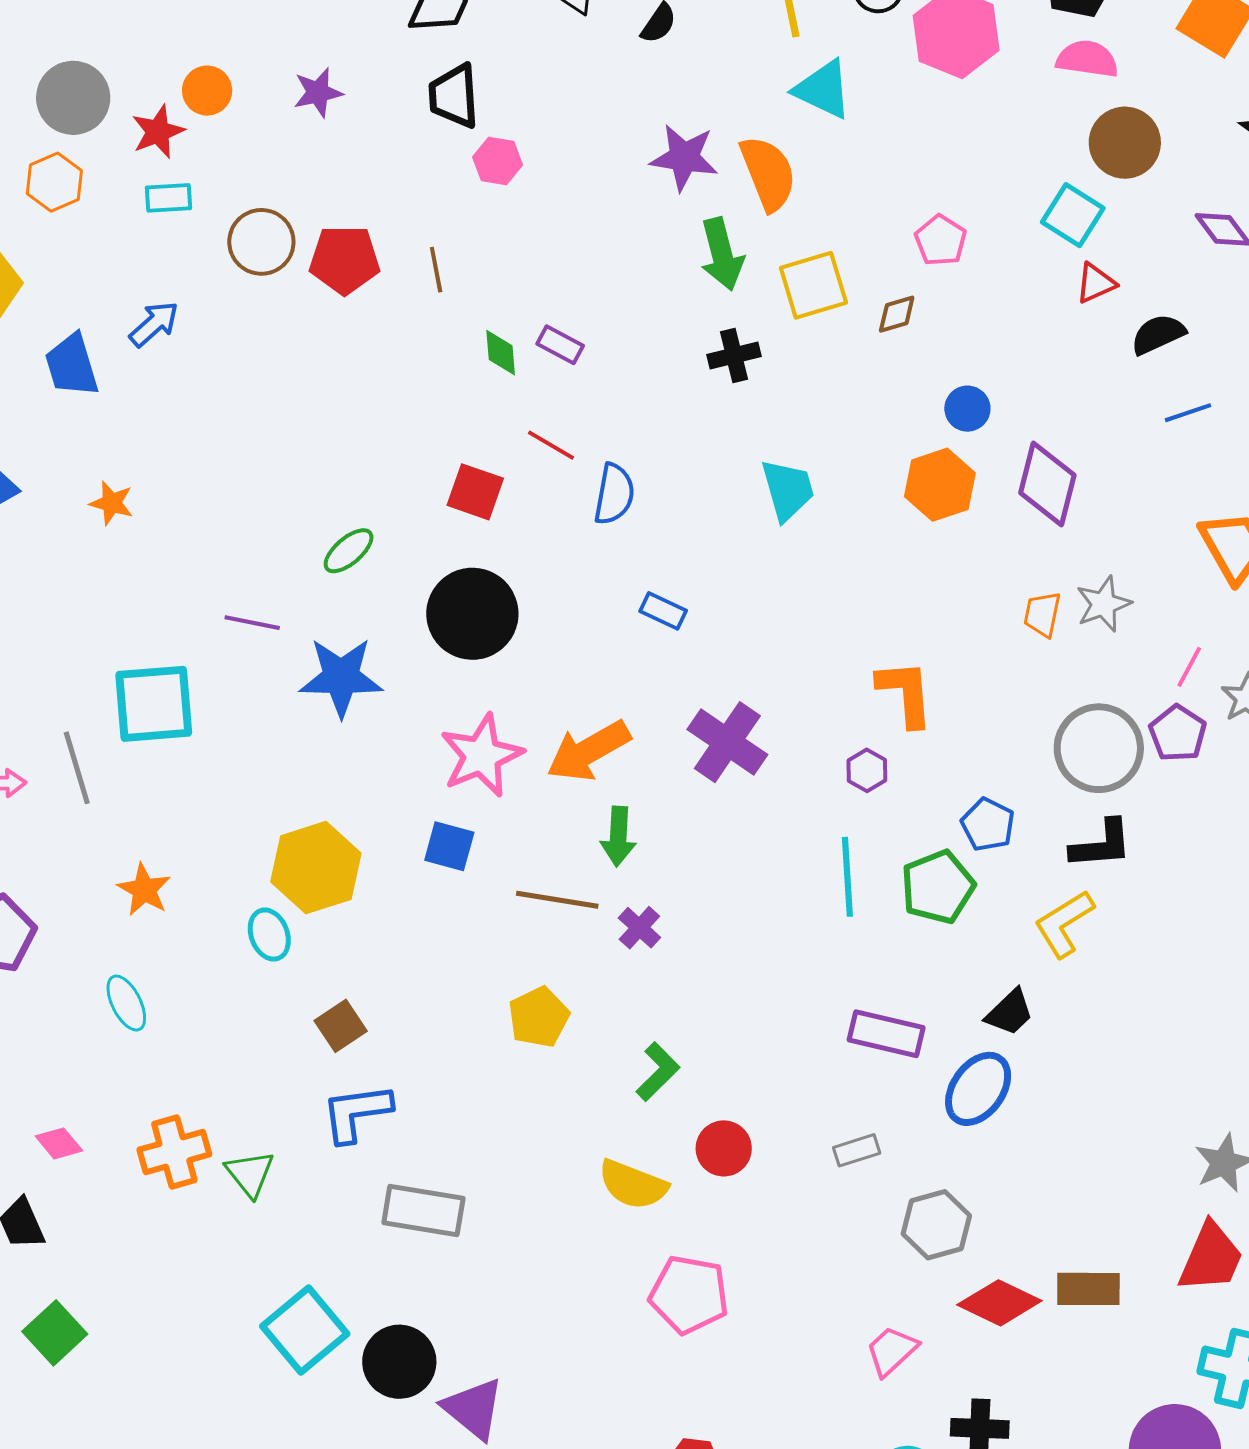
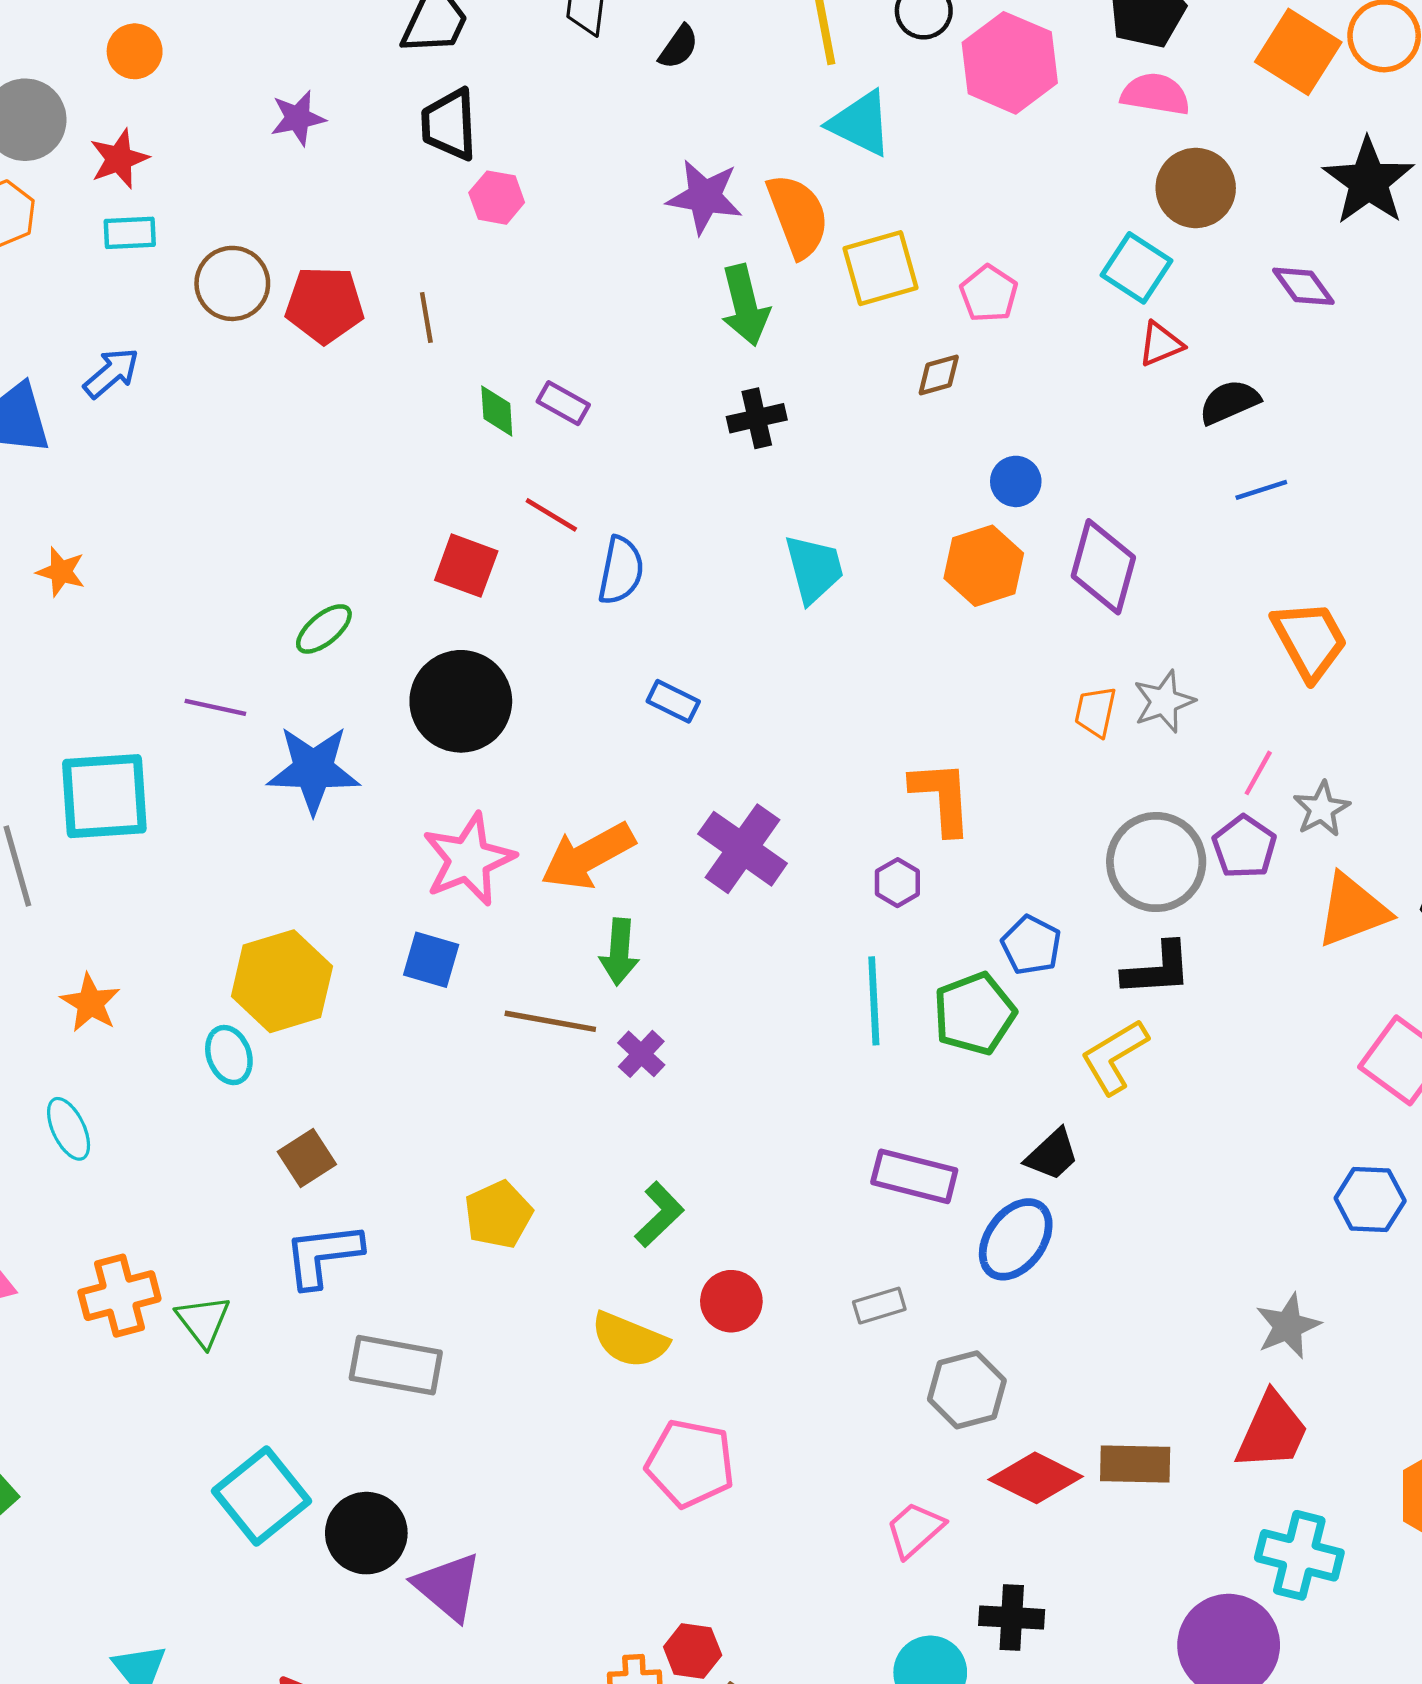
orange circle: (207, 91) -> (135, 51), moved
yellow square: (813, 285) -> (880, 268), moved
yellow pentagon: (539, 1017) -> (498, 1215), moved

